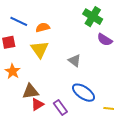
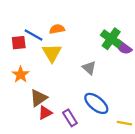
green cross: (93, 17) -> (111, 39), moved
blue line: (19, 21) -> (34, 35), moved
brown triangle: (30, 91) -> (39, 98), turned -30

